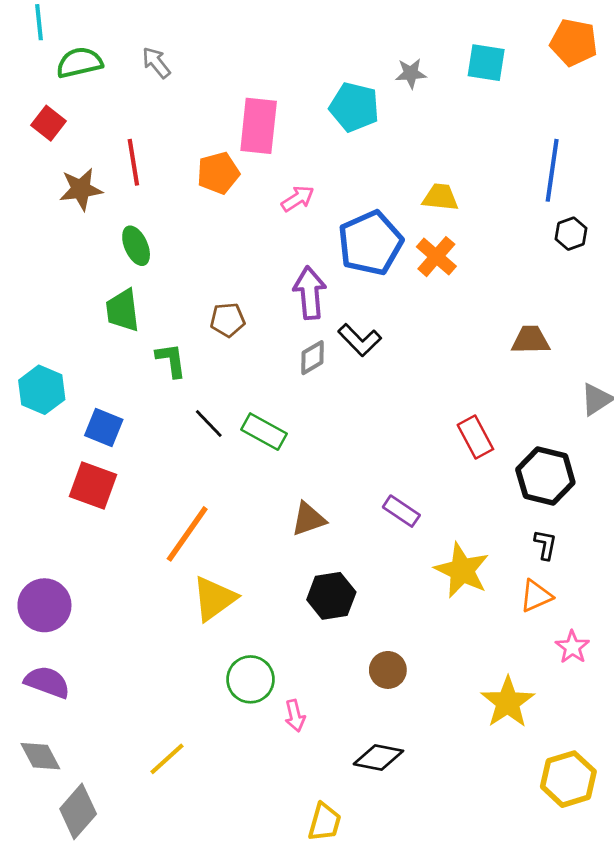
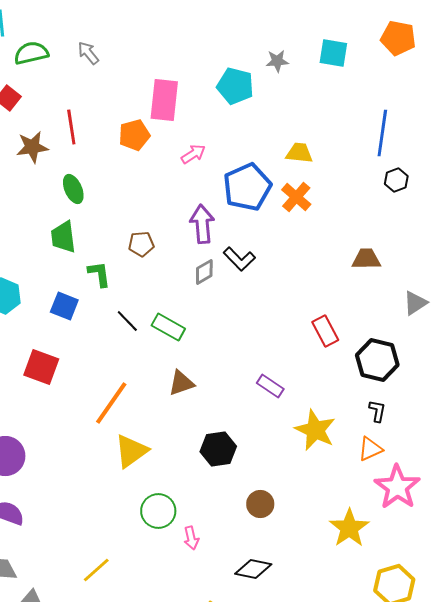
blue square: (104, 428) -> (64, 306), moved
brown triangle: (308, 519) -> (181, 383), moved
pink star: (572, 647) -> (397, 487), size x1.8

